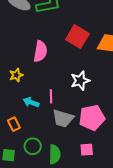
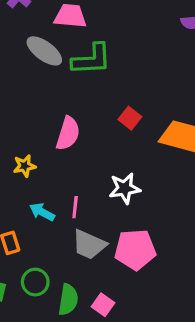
red square: (77, 37) -> (130, 118), size x0.6
pink square: (87, 150) -> (103, 305), moved, turned 32

